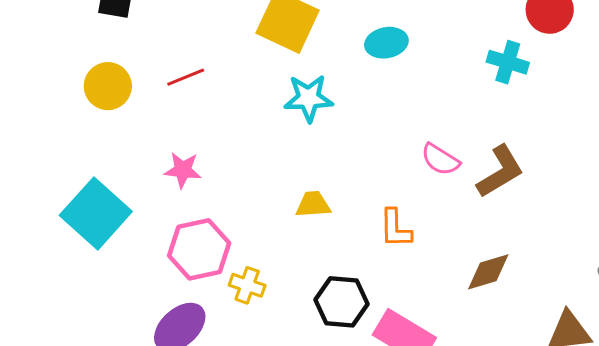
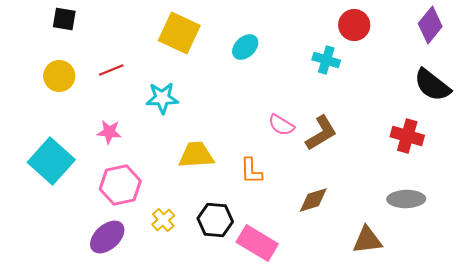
cyan ellipse: (386, 43) -> (245, 47), turned -32
cyan star: (309, 98) -> (162, 98), moved
yellow trapezoid: (313, 204) -> (196, 155), size x1.5
yellow cross: (247, 285) -> (163, 220), moved, turned 30

